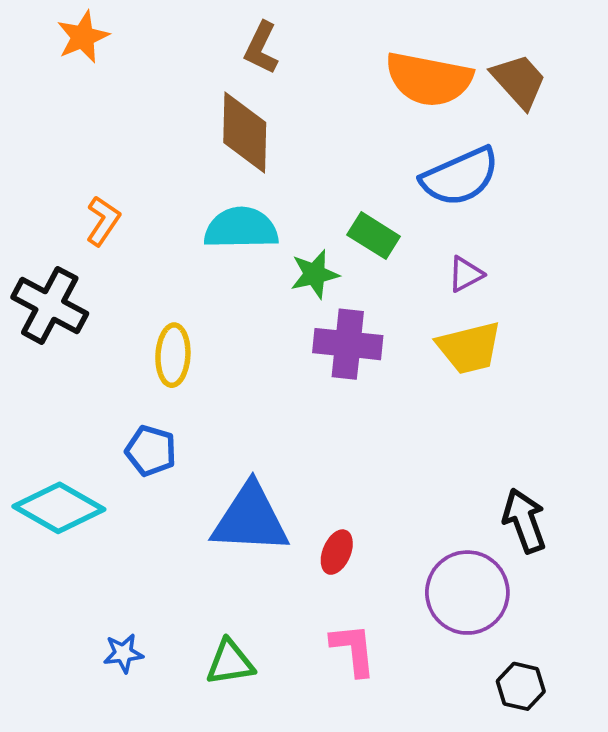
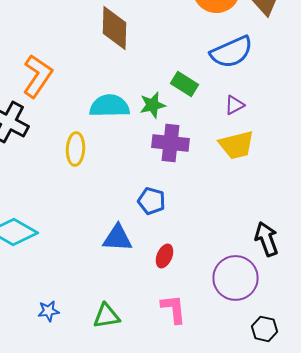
orange L-shape: (103, 221) -> (38, 76), size x1.6
cyan semicircle: (241, 228) -> (110, 106), moved
blue pentagon: (151, 451) -> (152, 201), moved
blue triangle: (250, 519) -> (118, 238), size x0.7

